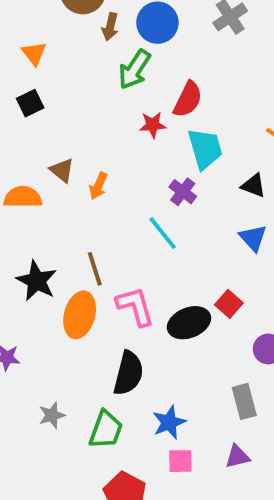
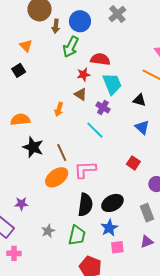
orange triangle: (34, 53) -> (26, 46), moved
red semicircle: (188, 99) -> (100, 59), turned -102
brown triangle: (62, 170) -> (81, 94), moved
black star: (37, 281) -> (33, 147), moved
pink L-shape: (135, 306) -> (85, 170), turned -70
orange ellipse: (80, 315) -> (57, 177), turned 45
black ellipse: (189, 323) -> (112, 203), moved

